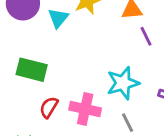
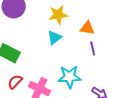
cyan triangle: (58, 18) -> (54, 38), moved

